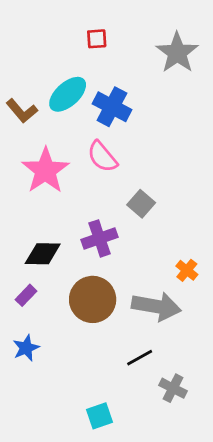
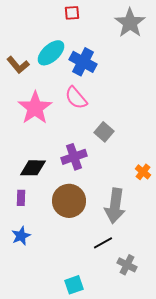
orange cross: (187, 270) -> (143, 172), moved
purple rectangle: (26, 295) -> (21, 198), turned -42
gray arrow: (156, 306) -> (115, 206), turned 88

